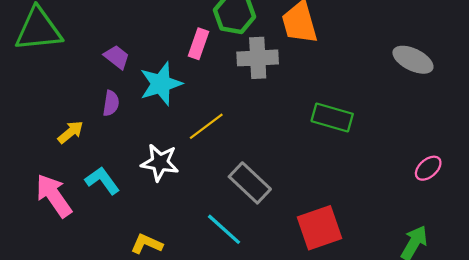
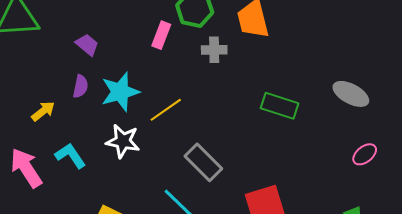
gray cross: (258, 58) -> (214, 50), size x0.7
gray ellipse: (413, 60) -> (351, 94), moved
cyan star: (161, 84) -> (120, 92), moved

